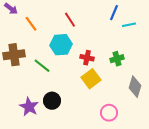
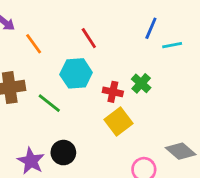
green cross: (117, 59) -> (141, 83), moved, turned -32
gray diamond: (135, 87) -> (181, 151), moved, turned -65

